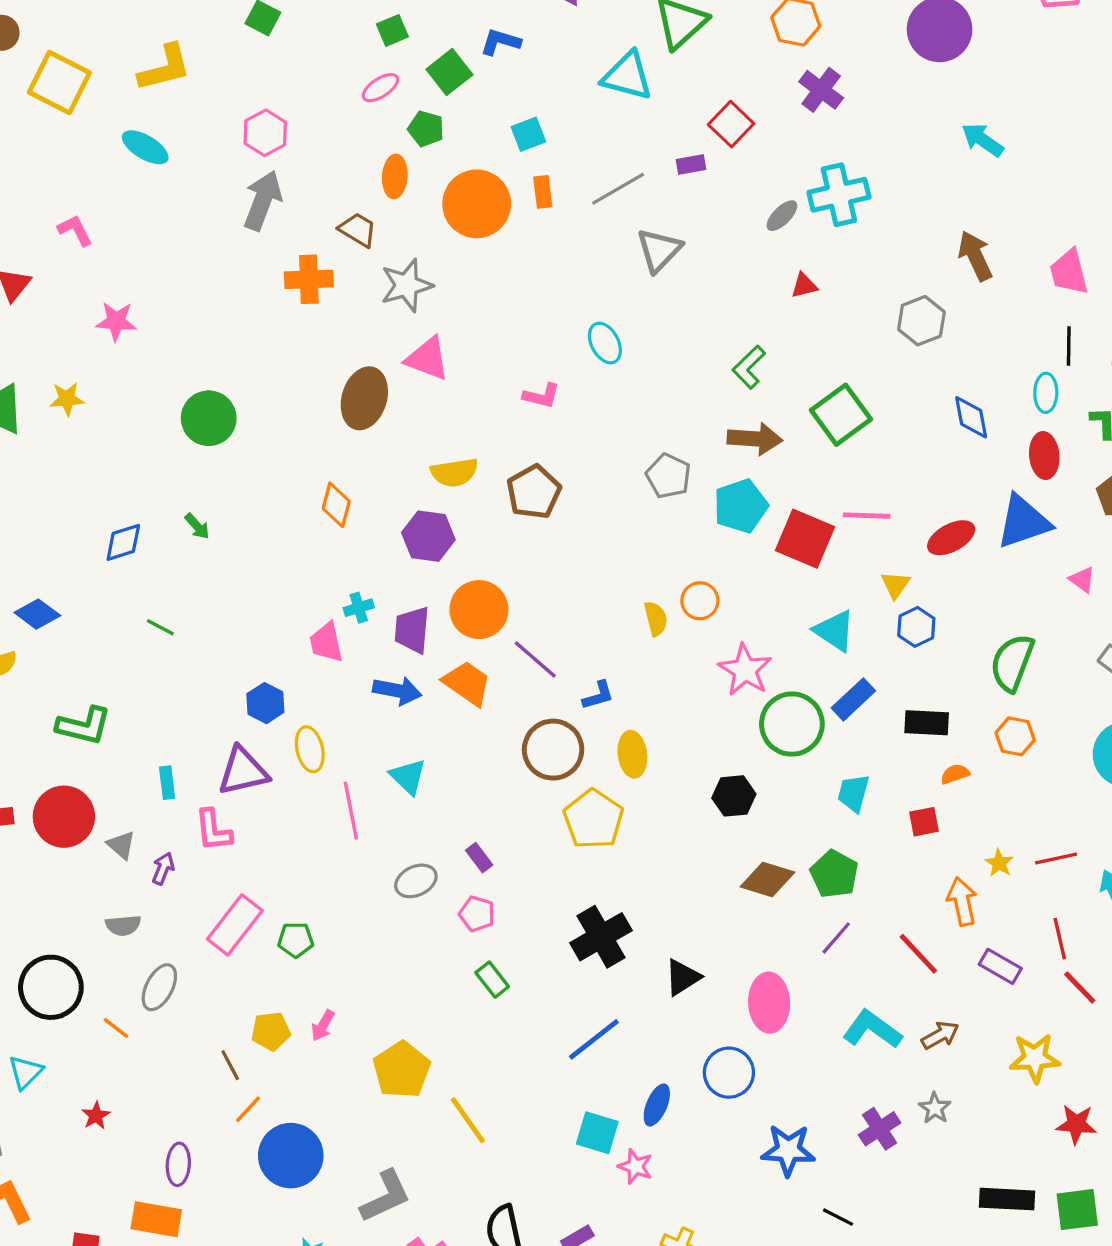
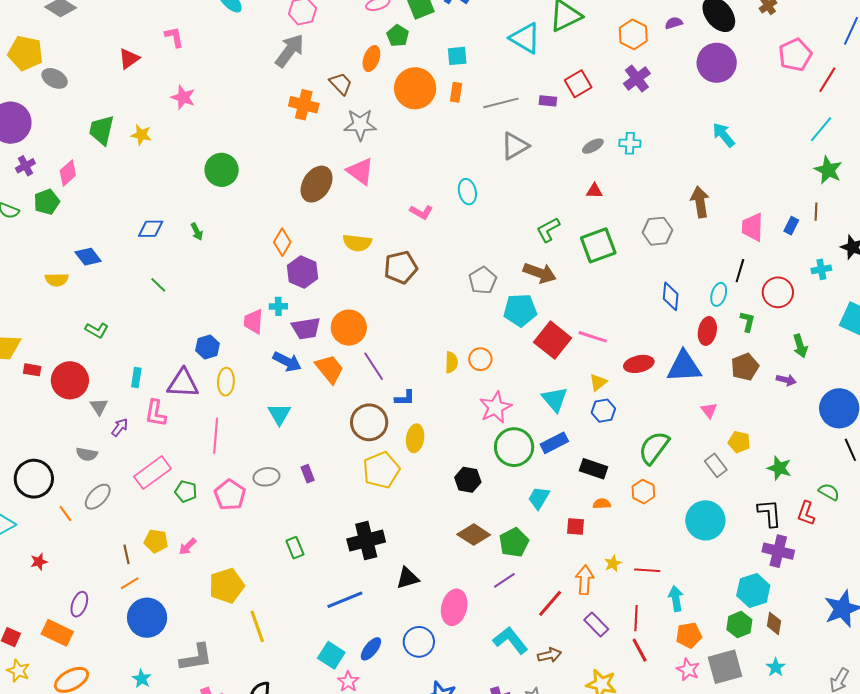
cyan cross: (839, 195) -> (630, 143), size x0.6
green square: (841, 415) -> (598, 245), moved
purple hexagon: (428, 536) -> (303, 272), moved
purple trapezoid: (412, 630) -> (306, 328), turned -120
green L-shape: (84, 726) -> (97, 330), size x0.7
pink line: (351, 811) -> (216, 436), moved
pink pentagon: (477, 914) -> (230, 495), moved, size x1.4
red line: (918, 954) -> (550, 603), turned 68

